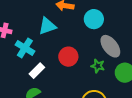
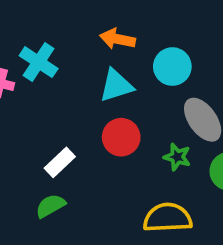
cyan triangle: (47, 26) -> (116, 85), moved
cyan cross: (25, 48) -> (39, 62), moved

